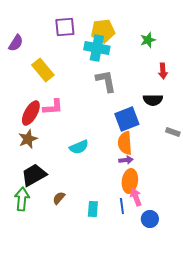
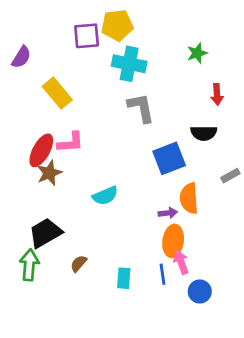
yellow pentagon: (103, 31) -> (117, 25), moved
gray rectangle: (173, 132) -> (230, 176), turned -48
brown star: (28, 139) -> (49, 173), moved
orange semicircle: (125, 143) -> (189, 198), moved

